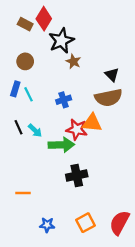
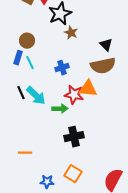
brown circle: (25, 61) -> (27, 41), moved
cyan arrow: (35, 131) -> (36, 96), size x1.5
green arrow: (61, 145) -> (60, 109), size x0.7
orange square: (85, 223) -> (73, 174), moved, turned -30

